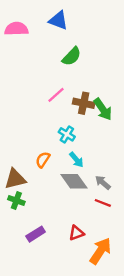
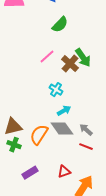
brown cross: (84, 103) -> (70, 64), turned 30
green arrow: (103, 109) -> (83, 58), moved
orange semicircle: (43, 160) -> (39, 135), moved, size x1.5
cyan arrow: (76, 160) -> (64, 111), turned -80

